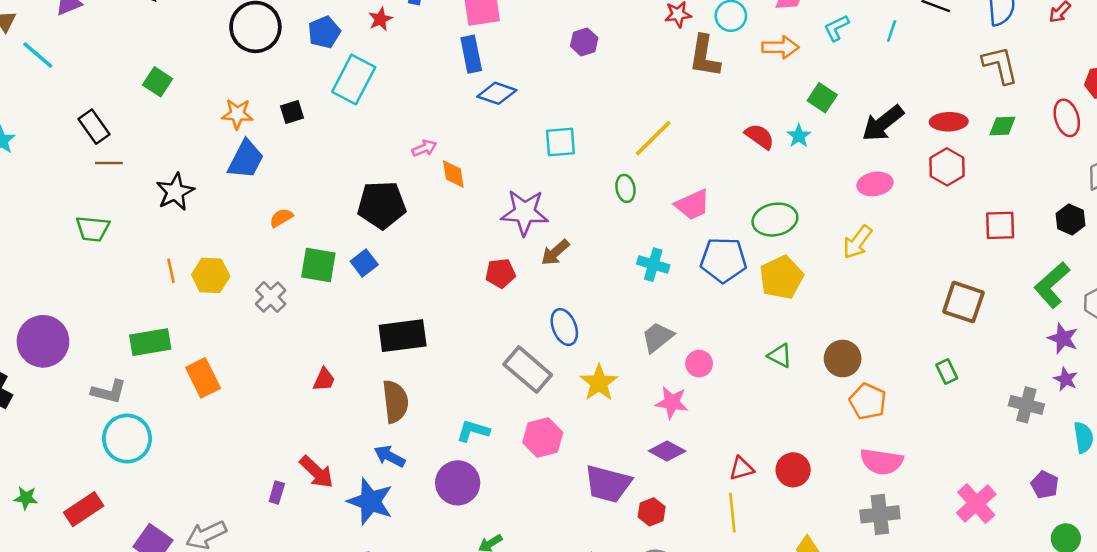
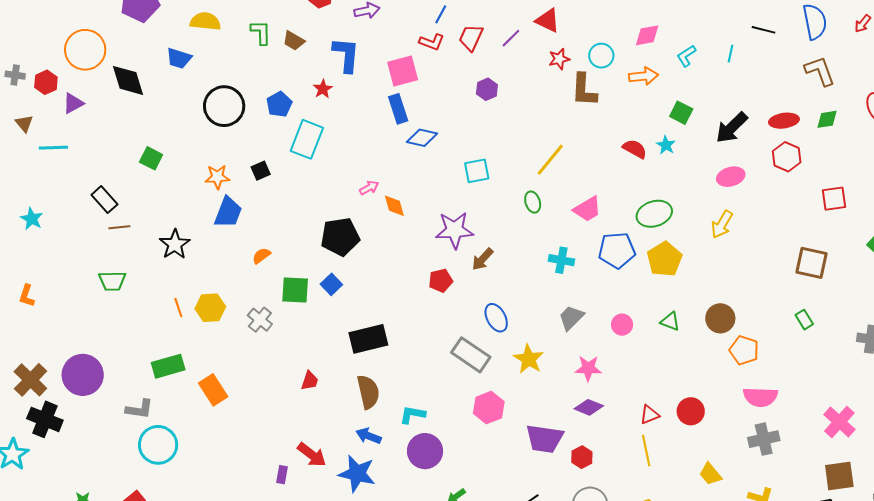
cyan line: (38, 55) -> (53, 148), turned -36
pink circle: (699, 364) -> (622, 325), moved
cyan L-shape: (473, 431) -> (412, 415), moved

